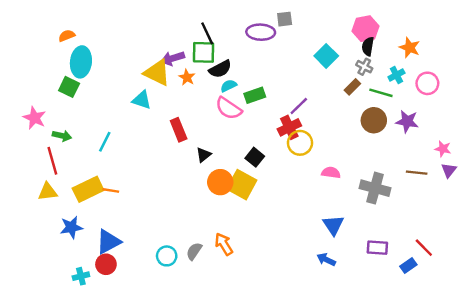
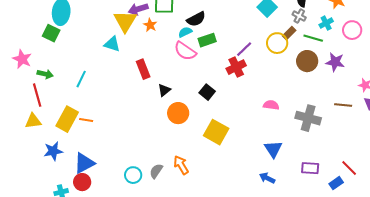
black semicircle: (220, 69) -> (196, 19), moved
yellow triangle: (157, 73) -> (125, 21), turned 35
yellow circle: (300, 143) -> (277, 43), moved
yellow square: (242, 185) -> (216, 132), moved
yellow rectangle: (88, 189) -> (67, 119), turned -35

